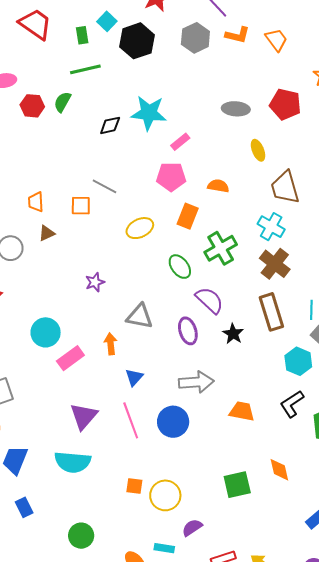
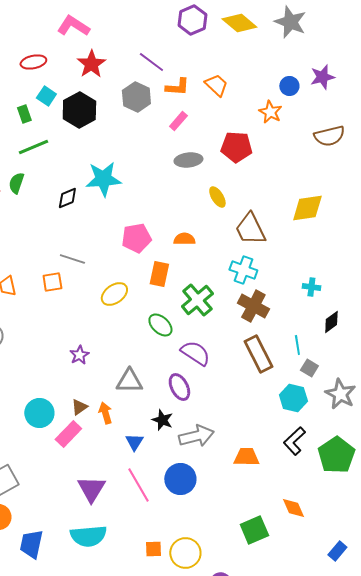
pink rectangle: (180, 142) -> (178, 121), moved
brown triangle: (47, 233) -> (79, 407), moved
black star: (233, 334) -> (162, 420), moved

